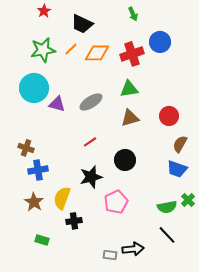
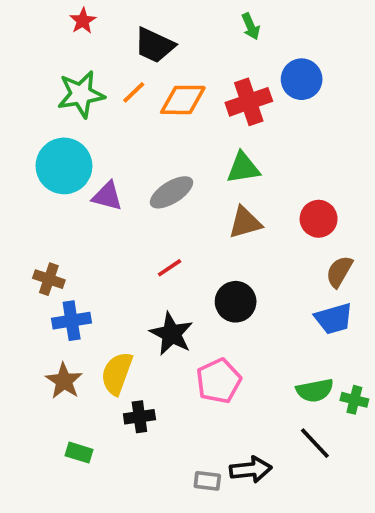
blue trapezoid: (177, 169) -> (334, 319), turned -35
black star: (91, 177) -> (171, 334), turned -30
green cross: (188, 200) -> (354, 400), moved, turned -32

